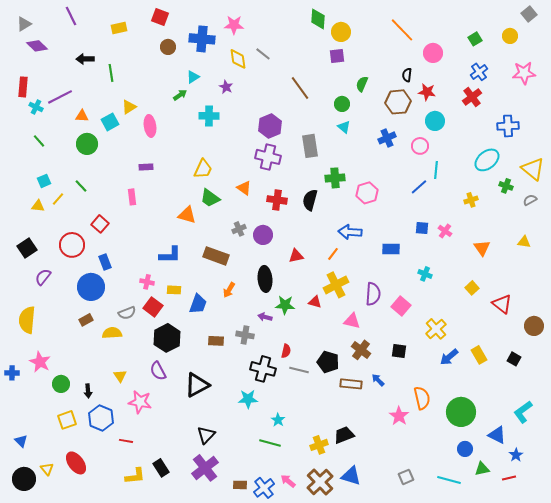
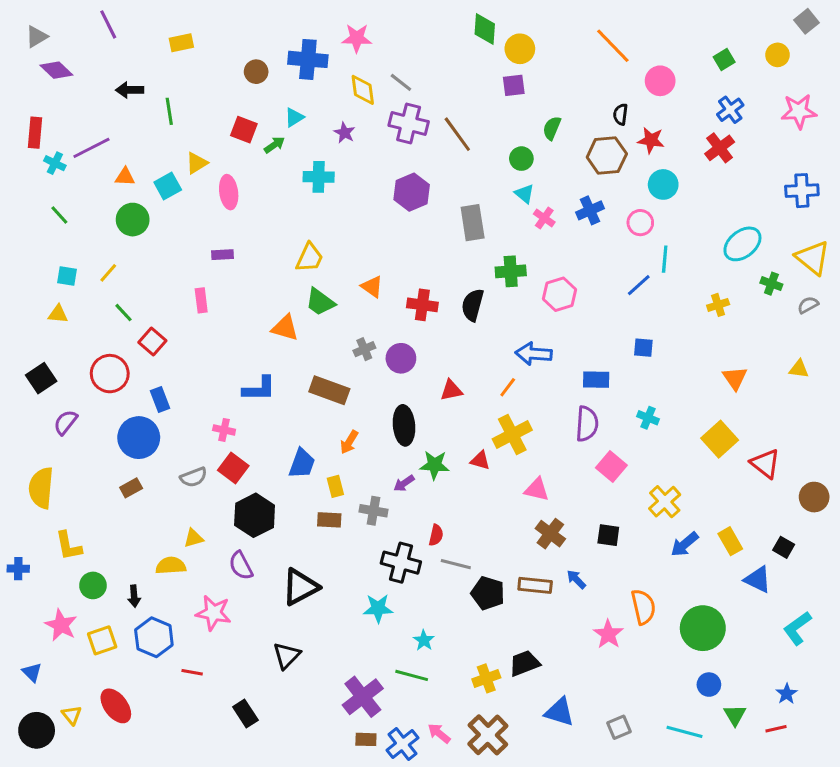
red square: (160, 17) -> (244, 130), moved
blue cross: (508, 126) -> (802, 191), moved
purple cross: (268, 157) -> (409, 123), moved
cyan square: (44, 181) -> (67, 276), turned 32
green line: (81, 186) -> (123, 313), moved
yellow line: (58, 199) -> (108, 273), moved
pink cross: (445, 231) -> (544, 218), moved
yellow square: (472, 288) -> (720, 439), size x1.6
yellow rectangle: (174, 290) -> (335, 486), moved, turned 72
purple semicircle: (373, 294) -> (587, 424), moved
purple arrow: (265, 317) -> (404, 483), turned -48
yellow semicircle: (112, 333) -> (171, 566), moved
pink star: (40, 362) -> (61, 625), moved
black pentagon: (328, 362) -> (488, 593), moved
yellow triangle: (120, 376) -> (194, 538), moved, turned 48
black triangle: (206, 435) -> (287, 656), moved
blue triangle: (497, 435) -> (758, 579), moved
purple cross: (205, 468) -> (363, 697), moved
green triangle: (482, 469) -> (735, 715), turned -49
yellow L-shape: (135, 476) -> (69, 546), moved, turned 85
blue triangle: (351, 476) -> (560, 712), moved

